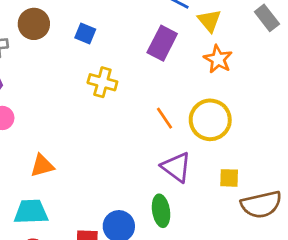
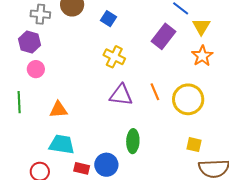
purple triangle: (176, 167) -> (121, 95), moved, turned -40
green ellipse: (161, 211) -> (133, 141), moved
cyan trapezoid: (31, 212) -> (62, 144), moved

